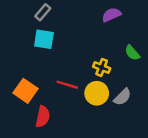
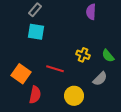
purple semicircle: (111, 15) -> (91, 12), turned -63
green semicircle: (132, 53) -> (108, 56), moved
yellow circle: (97, 93) -> (74, 96), moved

